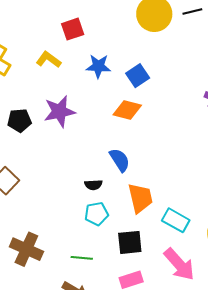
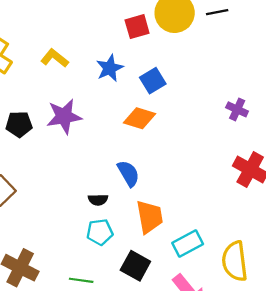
red square: (73, 29) -> (137, 27), moved
blue star: (98, 66) -> (110, 68), turned -30
cyan rectangle: (176, 220) -> (188, 244), turned -60
black square: (130, 242) -> (135, 266), turned 32

